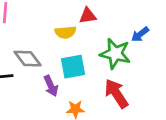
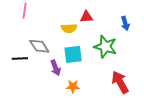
blue arrow: (140, 34) -> (125, 23), moved, turned -72
red arrow: (116, 93) -> (120, 82), moved

